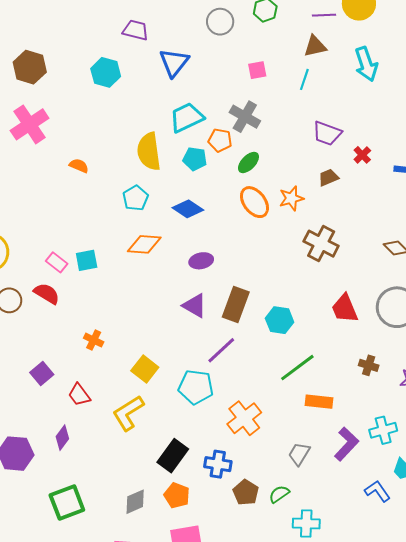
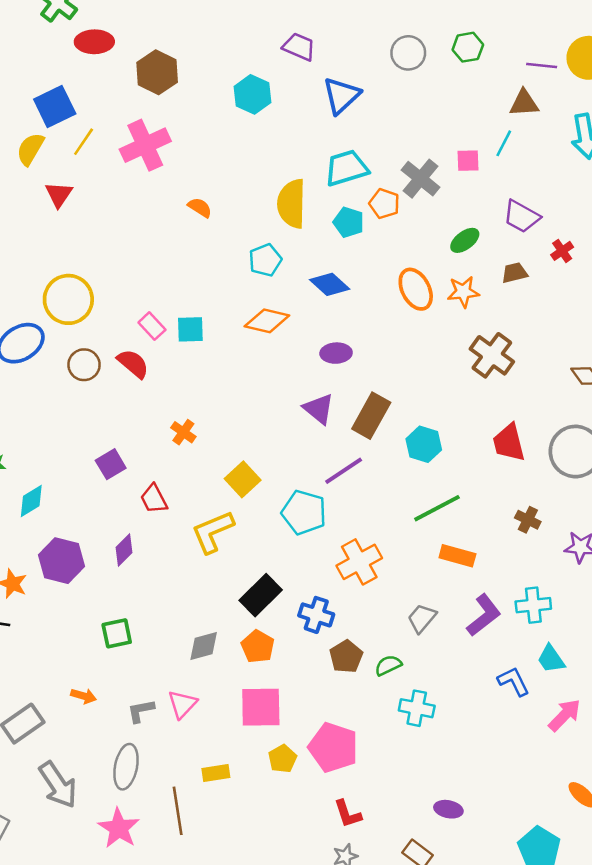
pink square: (257, 70) -> (468, 161), moved
green ellipse: (248, 162) -> (465, 240), moved
green square: (67, 503) -> (117, 633), size x0.7

